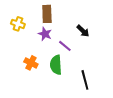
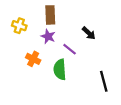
orange cross: (31, 63) -> (33, 59), moved
black line: (85, 80) -> (104, 81), moved

